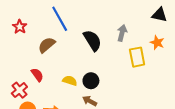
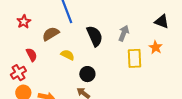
red star: (20, 27) -> (24, 22), moved
red semicircle: (37, 75) -> (32, 55), moved
yellow semicircle: (70, 81) -> (68, 55), moved

